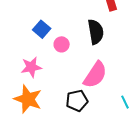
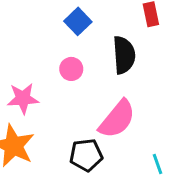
blue square: (42, 29) -> (78, 21), moved

